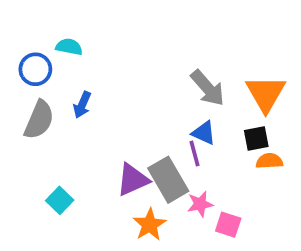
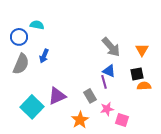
orange triangle: (266, 94) -> (142, 50), size x0.6
purple triangle: (133, 180) -> (57, 96), moved
gray rectangle: (168, 180) -> (90, 96), size x0.6
cyan square: (60, 200) -> (32, 107), size x1.6

